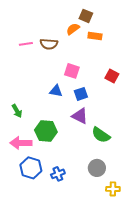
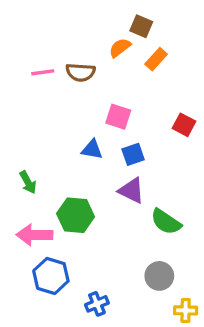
orange rectangle: (95, 36) -> (156, 59), turned -56
blue cross: (58, 174) -> (97, 304), moved

